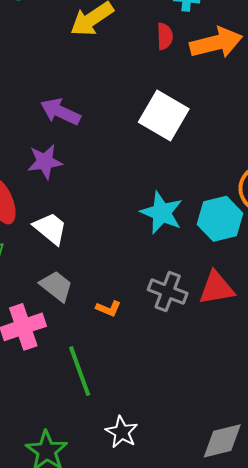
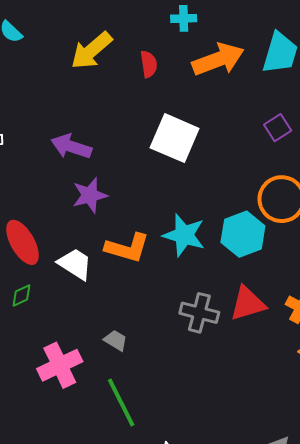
red semicircle: (165, 36) -> (149, 64), moved
purple star: (45, 162) -> (90, 195), moved
gray trapezoid: (56, 286) -> (116, 340), moved, size x0.7
orange L-shape: (108, 309) -> (127, 248), moved, size x1.8

